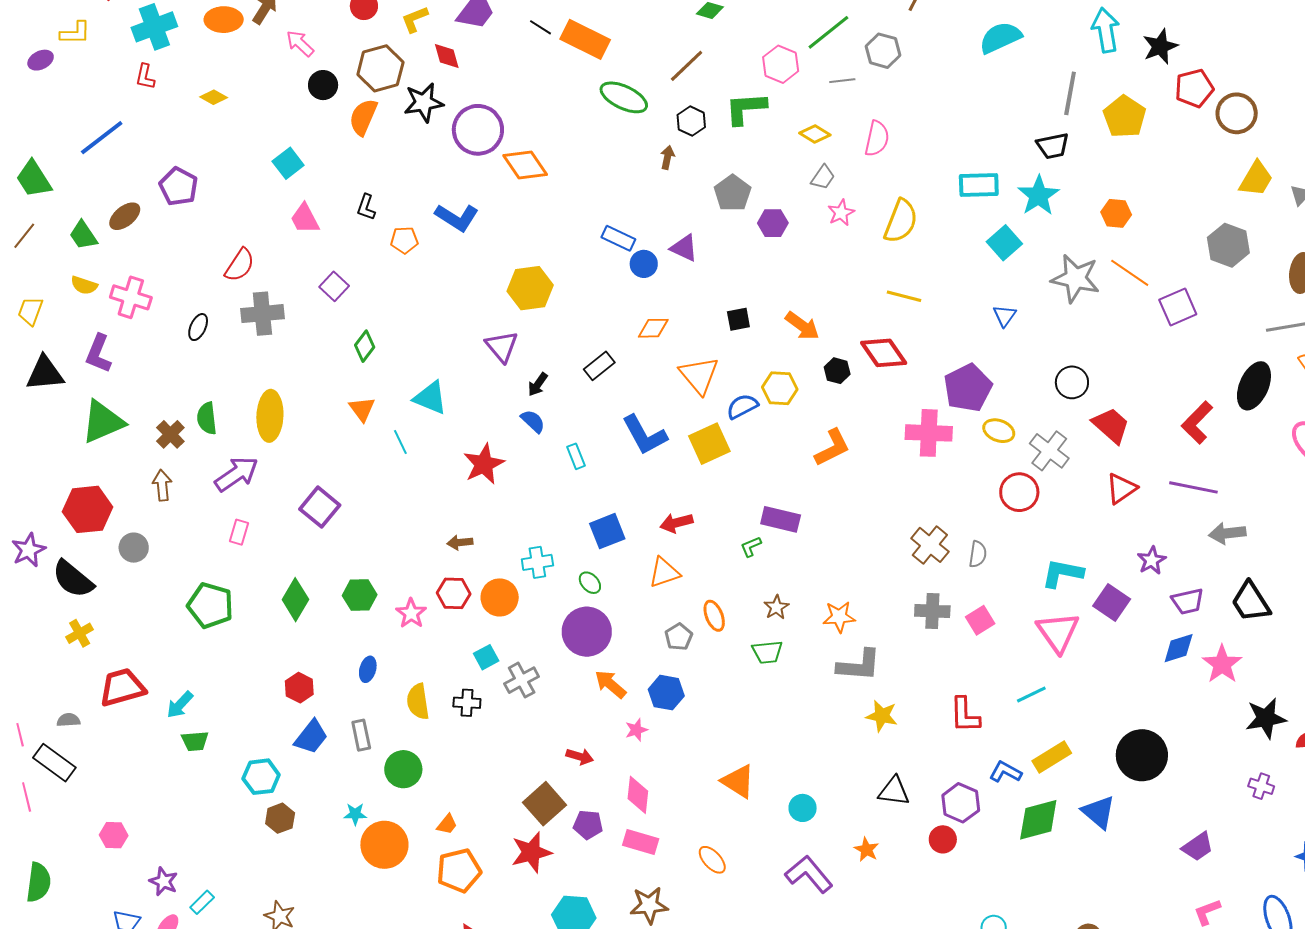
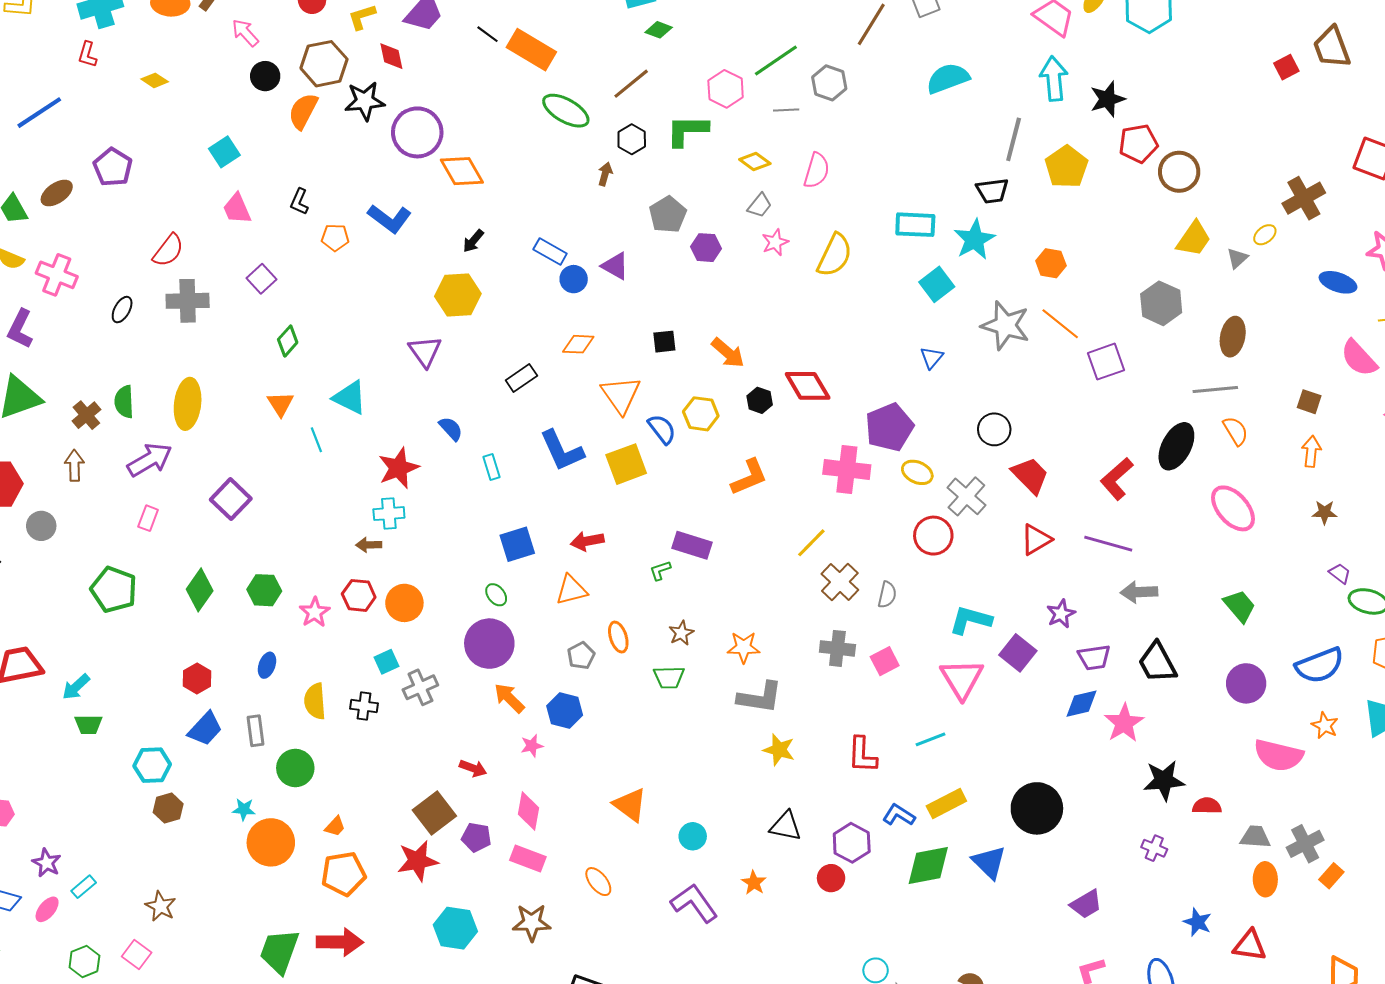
yellow line: (904, 296) -> (811, 543), moved, turned -64
black arrow: (538, 384) -> (473, 241), moved
blue semicircle: (742, 406) -> (662, 429), turned 76
cyan cross: (537, 562) -> (389, 514), moved

